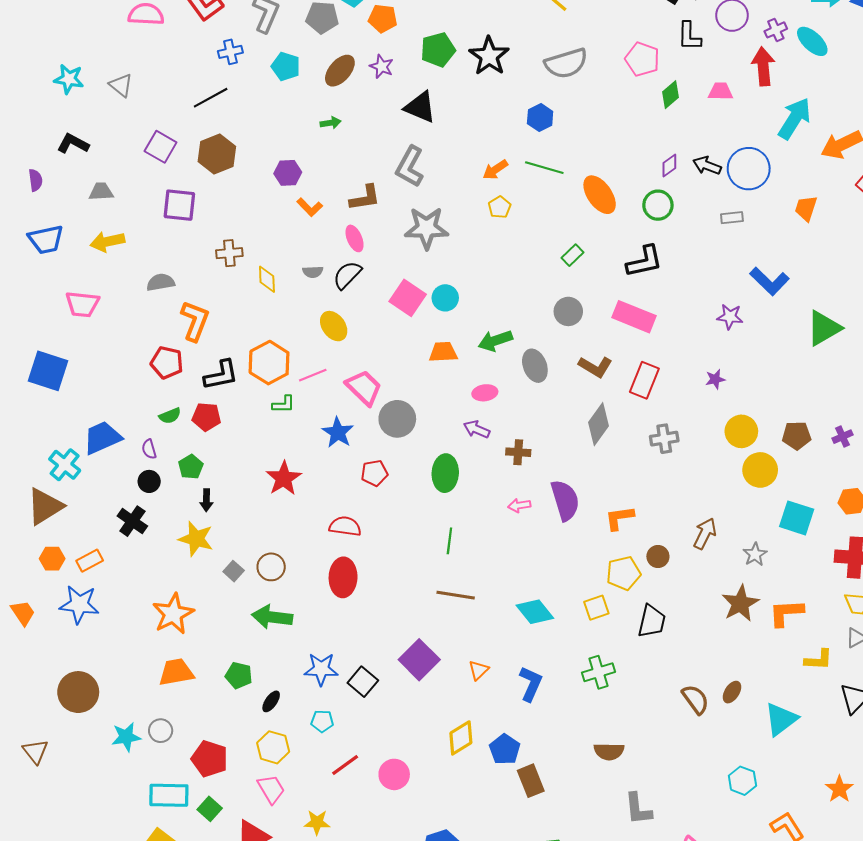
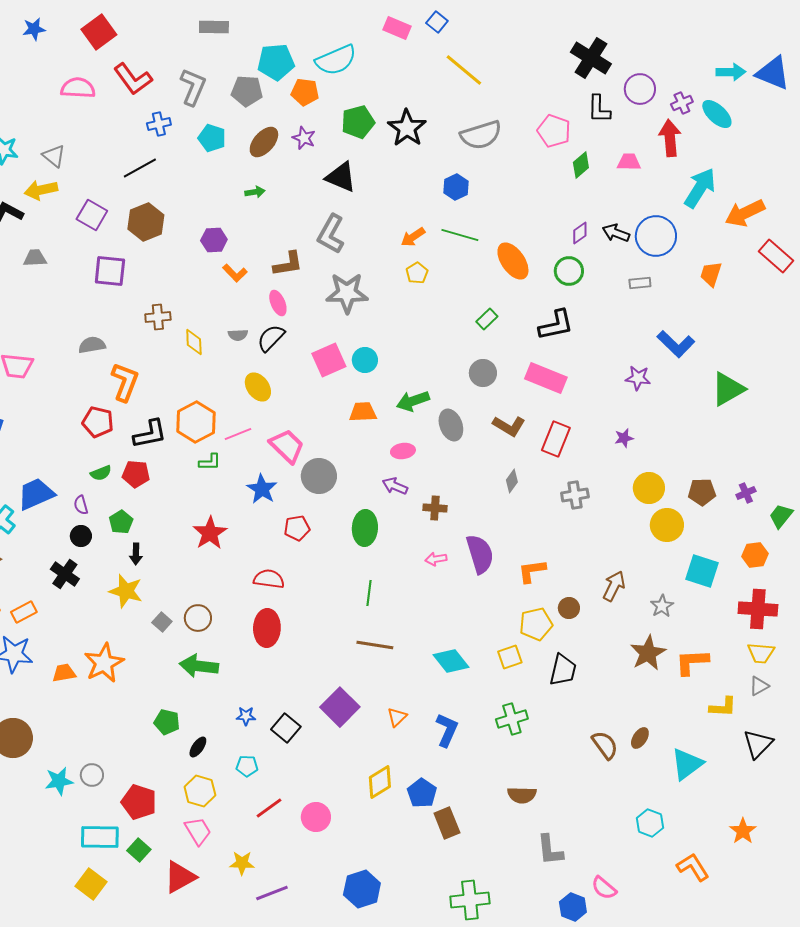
yellow arrow: (107, 242) -> (41, 190), moved
pink square: (408, 298) -> (329, 360), turned 32
gray diamond: (599, 424) -> (512, 481), size x0.6
blue star: (321, 669) -> (246, 716), size x0.6
orange trapezoid: (176, 672) -> (64, 673), moved, size x0.7

